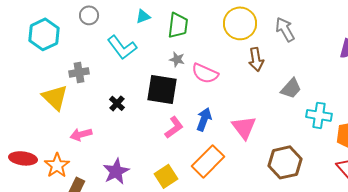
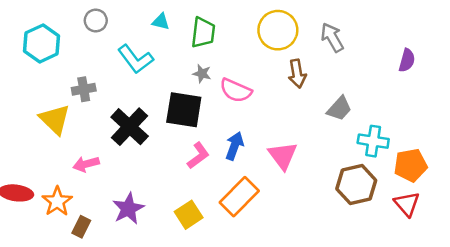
cyan triangle: (143, 16) -> (161, 22), turned 35
black cross: (117, 103) -> (130, 127), size x2.0
brown hexagon: (285, 162) -> (356, 185), moved

